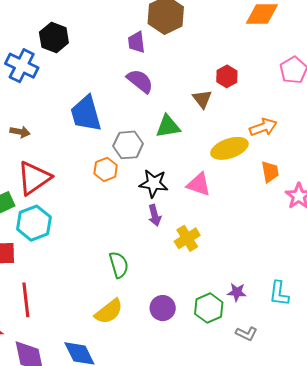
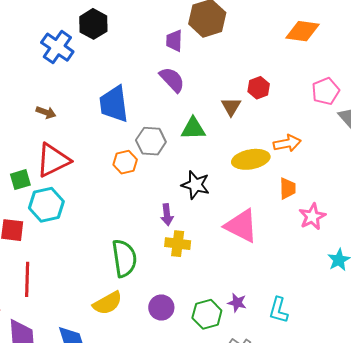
black star: (154, 183) -> (196, 185), moved
pink triangle: (199, 184) -> (241, 226), moved, size x1.4
yellow cross: (187, 238) -> (178, 244), moved, turned 30
green semicircle: (119, 265) -> (124, 258), size x1.4

